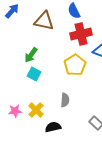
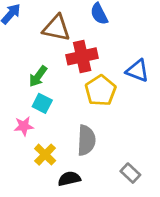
red cross: (81, 34) -> (82, 56), moved
gray semicircle: (65, 100) -> (86, 140), size x1.5
pink star: (15, 111) -> (24, 126), moved

